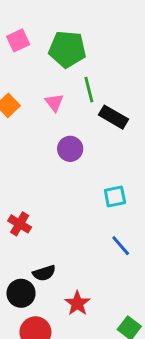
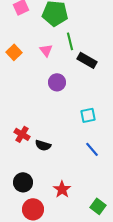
black semicircle: (44, 273) -> (43, 145), moved, turned 35

